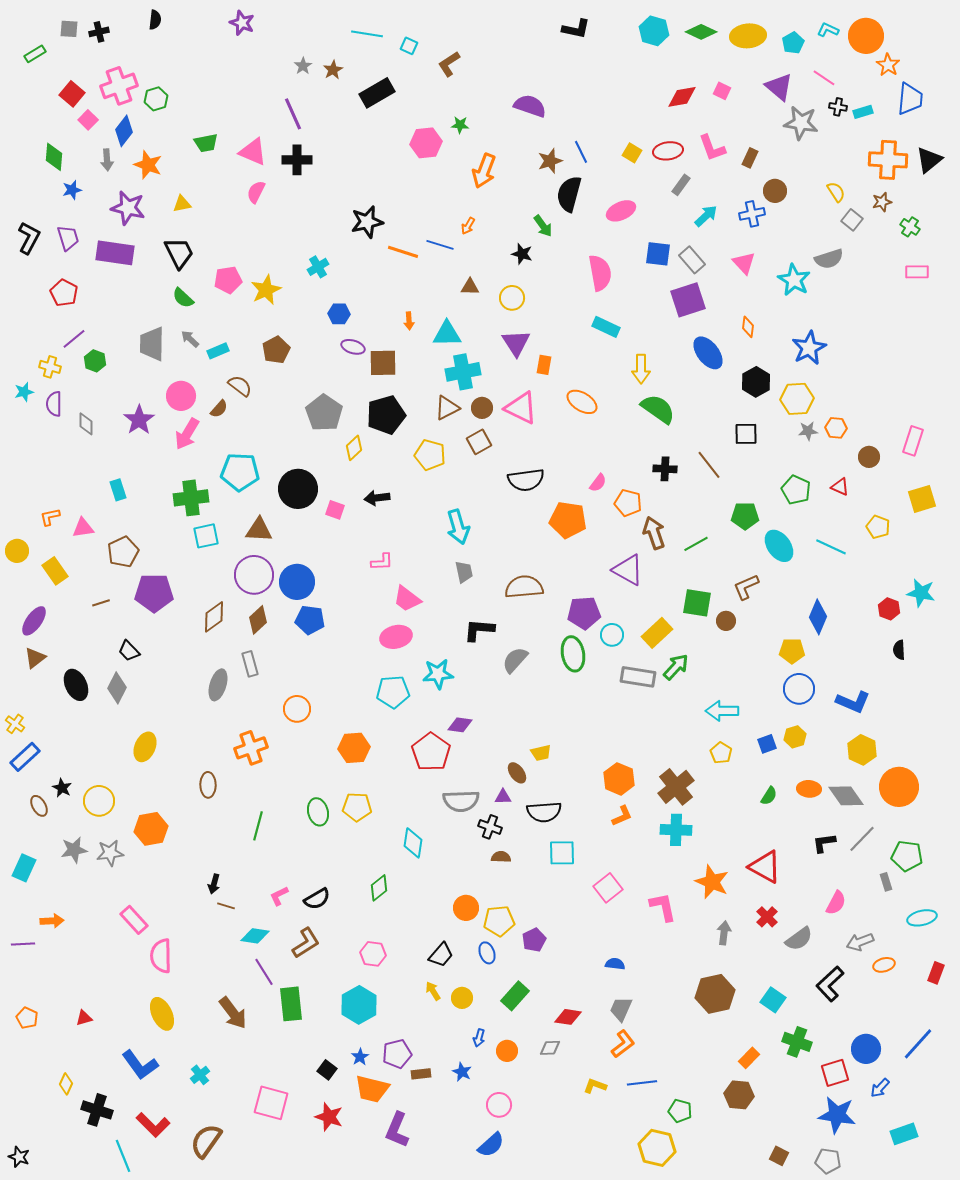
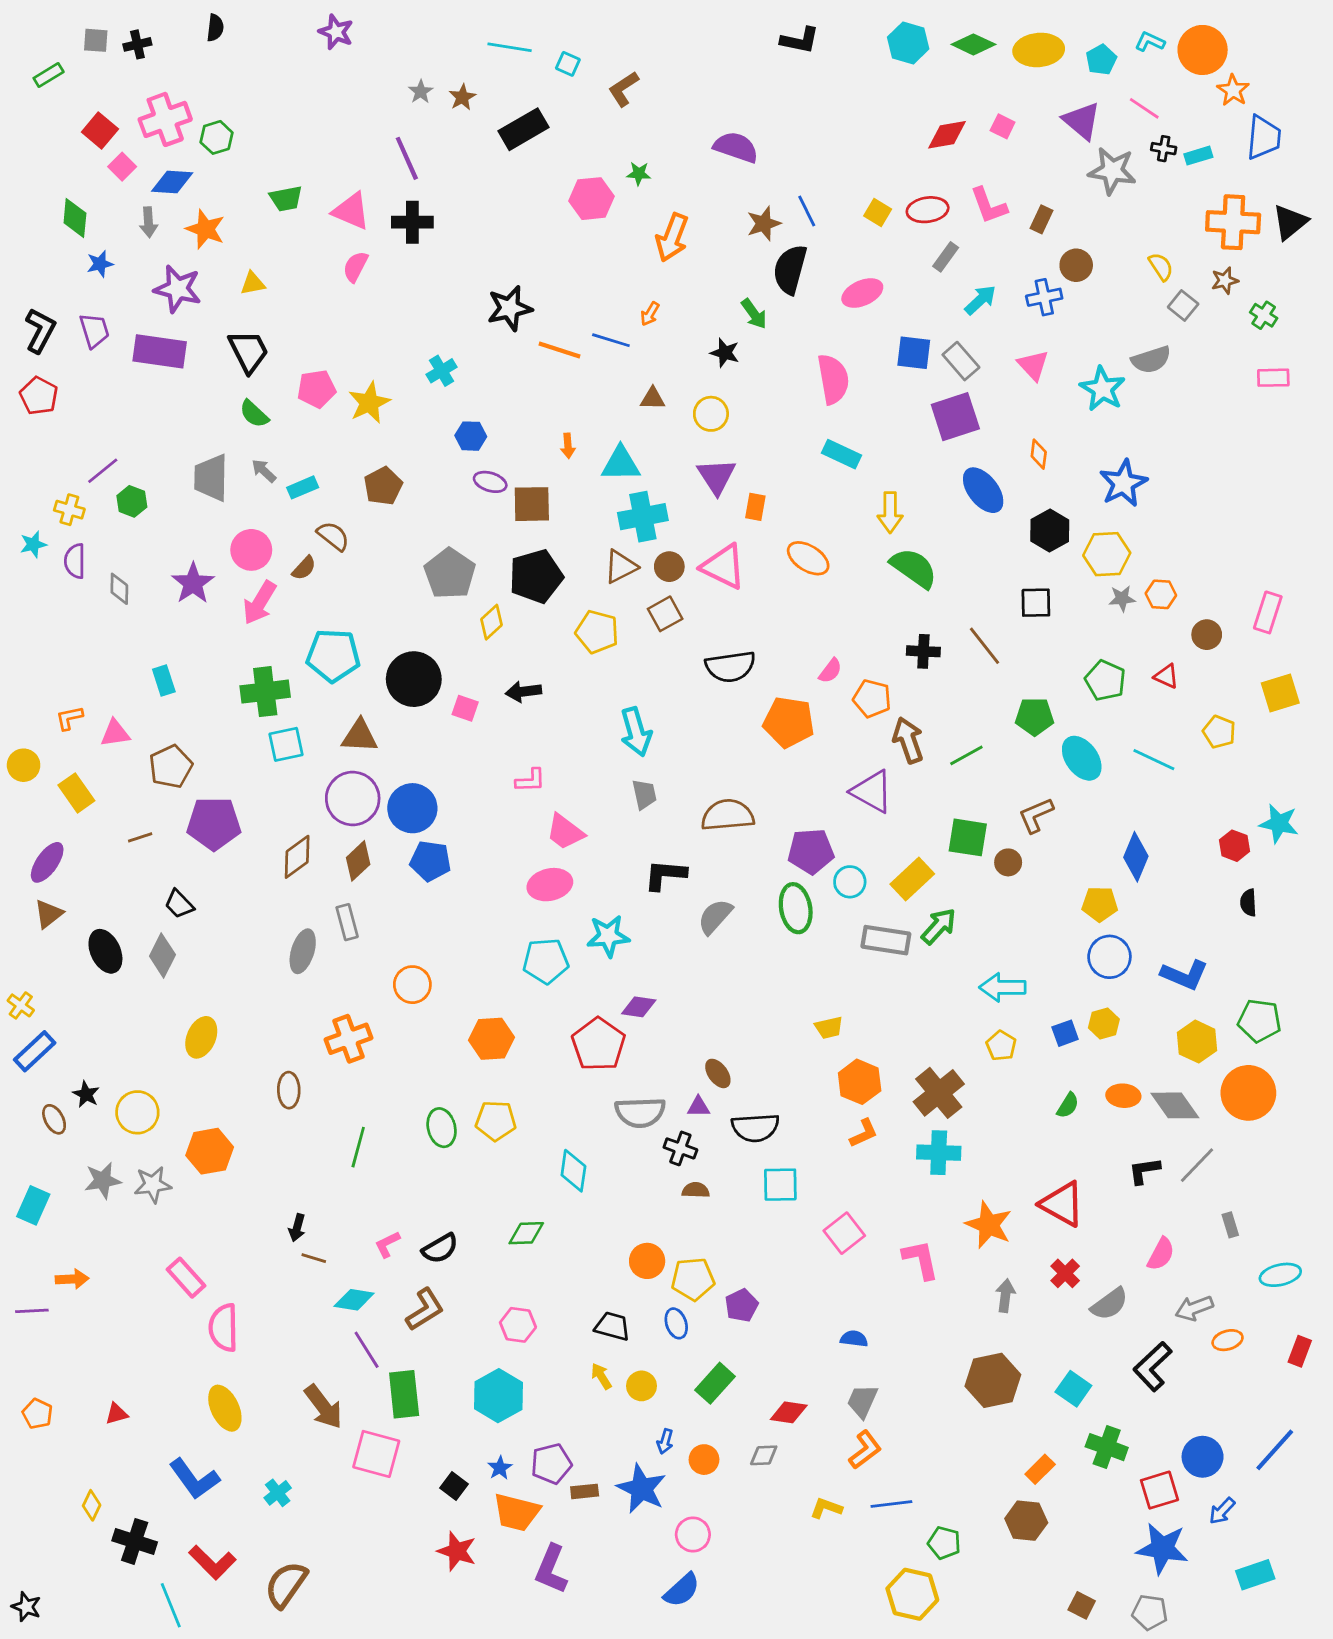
blue diamond: (124, 131) -> (172, 182), turned 56
red pentagon: (64, 293) -> (39, 396), moved
yellow trapezoid: (541, 753) -> (829, 1028), moved
green pentagon: (907, 856) -> (1259, 1021), moved
green diamond: (379, 888) -> (526, 1233), turned 36
black trapezoid: (441, 955) -> (612, 1326), turned -116
blue star: (462, 1072) -> (642, 1489), size x1.8
pink square: (271, 1103) -> (376, 1454), moved

